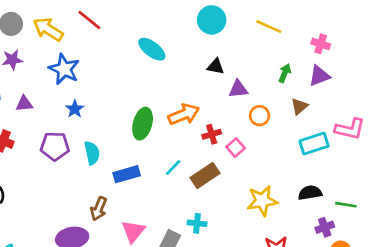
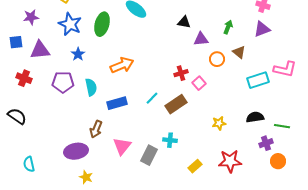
green arrow: (285, 73) -> (228, 27), moved
purple triangle: (24, 104) -> (40, 50), size x1.5
brown triangle: (299, 106) -> (239, 52), moved, turned -40
orange arrow: (184, 114) -> (122, 65), moved
green ellipse: (143, 124) -> (102, 24), moved
yellow star: (262, 201) -> (219, 123), size x0.6

